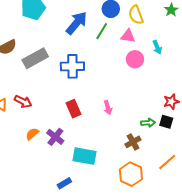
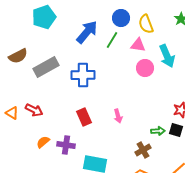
cyan arrow: (157, 47) -> (167, 56), size x1.6
purple cross: (55, 137) -> (66, 145), turned -30

